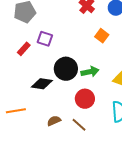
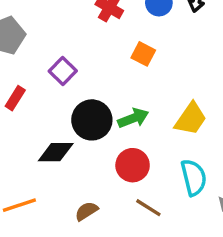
purple square: (45, 39) -> (63, 71), moved, turned 35
brown line: (79, 125) -> (148, 208), moved

